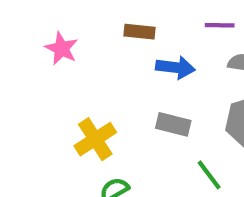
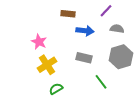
purple line: (220, 25) -> (106, 11), turned -48
pink star: (62, 48) -> (39, 42), moved

